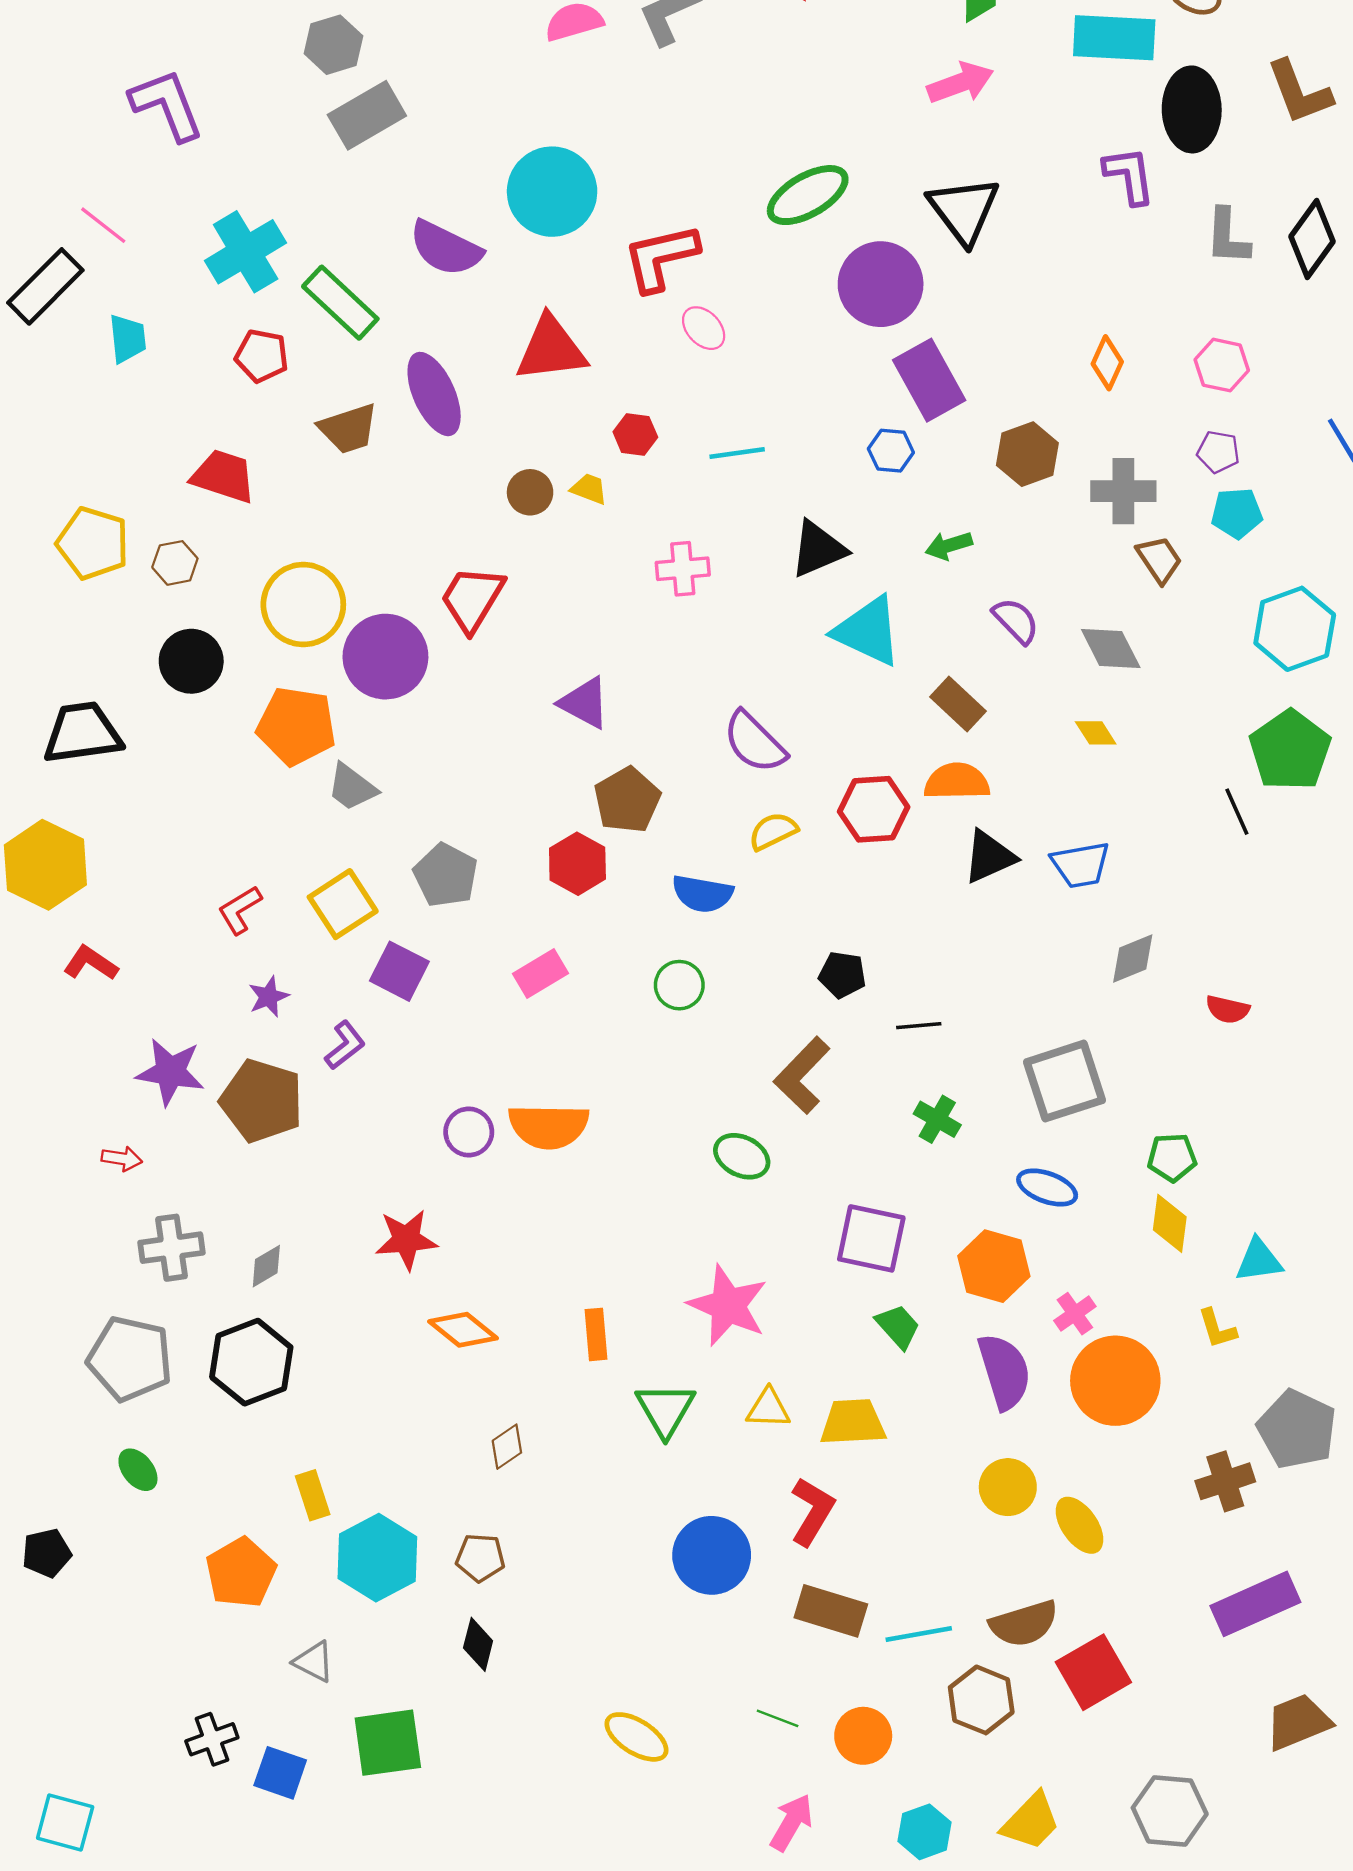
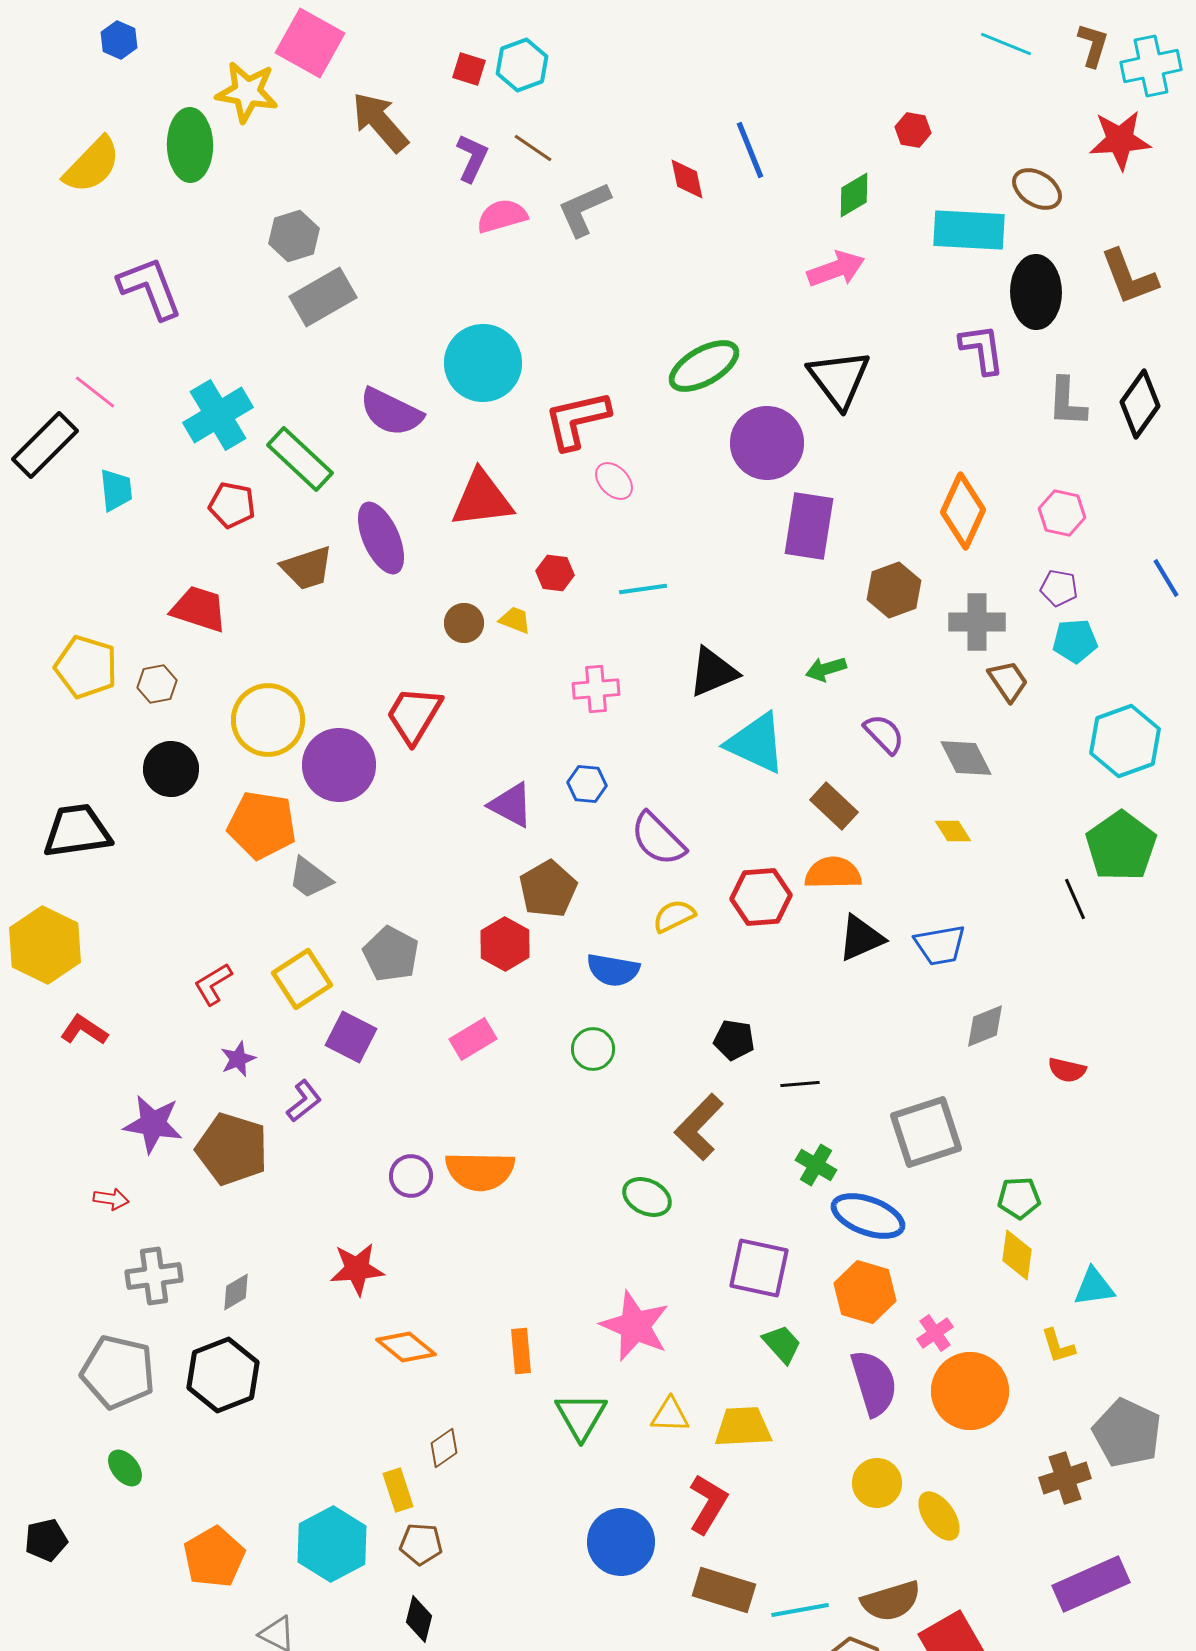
orange diamond: (1107, 363) -> (963, 511), size x1.6
purple rectangle: (929, 380) -> (809, 526), turned 38
blue hexagon: (891, 451) -> (587, 784), moved
blue ellipse: (1047, 1188) -> (868, 1216), moved, size x1.4
yellow rectangle: (313, 1495) -> (398, 1490), moved

